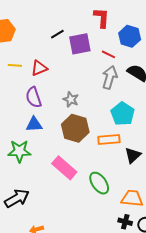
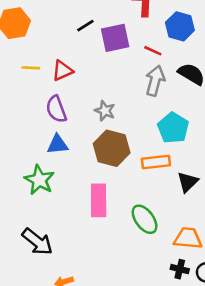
green star: (19, 151) -> (39, 180), turned 30
pink rectangle: (64, 168) -> (99, 200), turned 50
black arrow: (17, 198) -> (37, 242), turned 70

